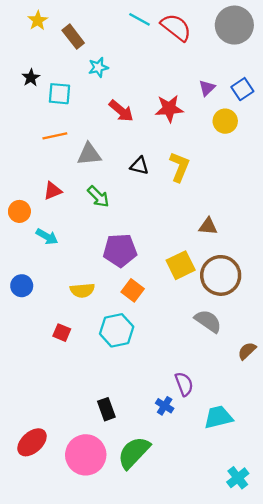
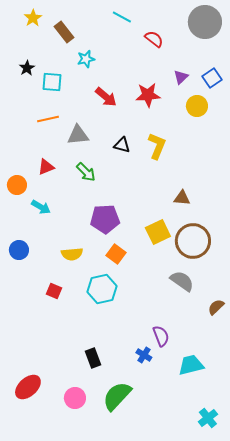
red semicircle: (176, 27) -> (154, 39), moved, size x0.7
pink circle: (86, 455) -> (75, 398), size x0.6

